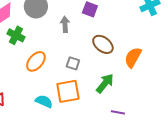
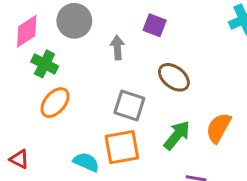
orange semicircle: (133, 57) -> (219, 128), moved
orange ellipse: (36, 61) -> (55, 103), moved
gray square: (73, 63) -> (129, 106), size x1.5

